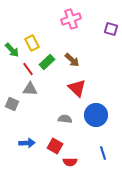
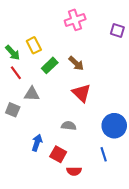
red line: (28, 69) -> (16, 73), moved
blue circle: (96, 115) -> (114, 126), moved
blue arrow: (27, 143) -> (37, 143), moved, turned -70
blue line: (103, 153) -> (104, 154), moved

